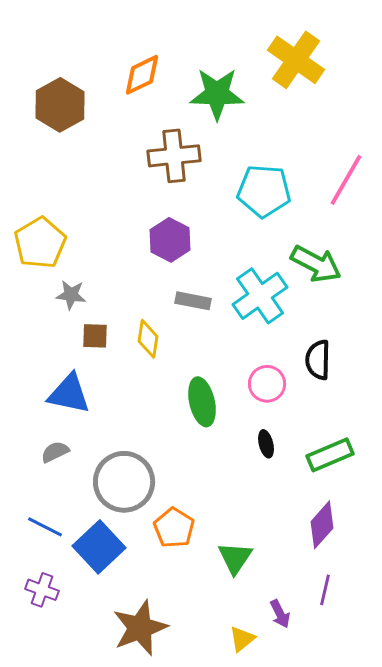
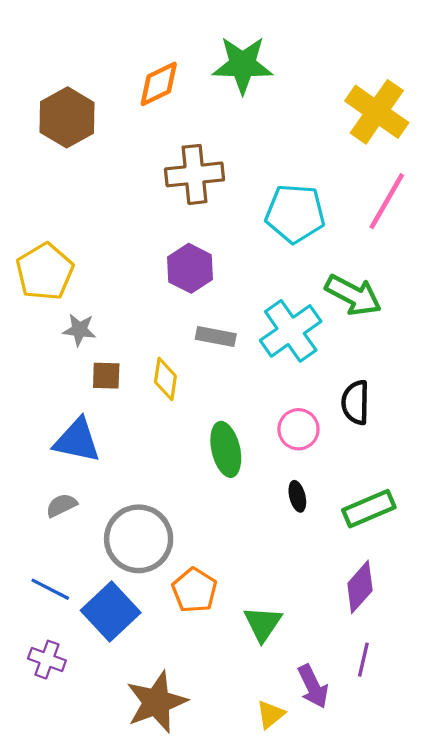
yellow cross: (296, 60) -> (377, 112), moved
green star: (217, 94) -> (243, 65), moved
purple arrow: (280, 614) -> (313, 686), size x1.4

